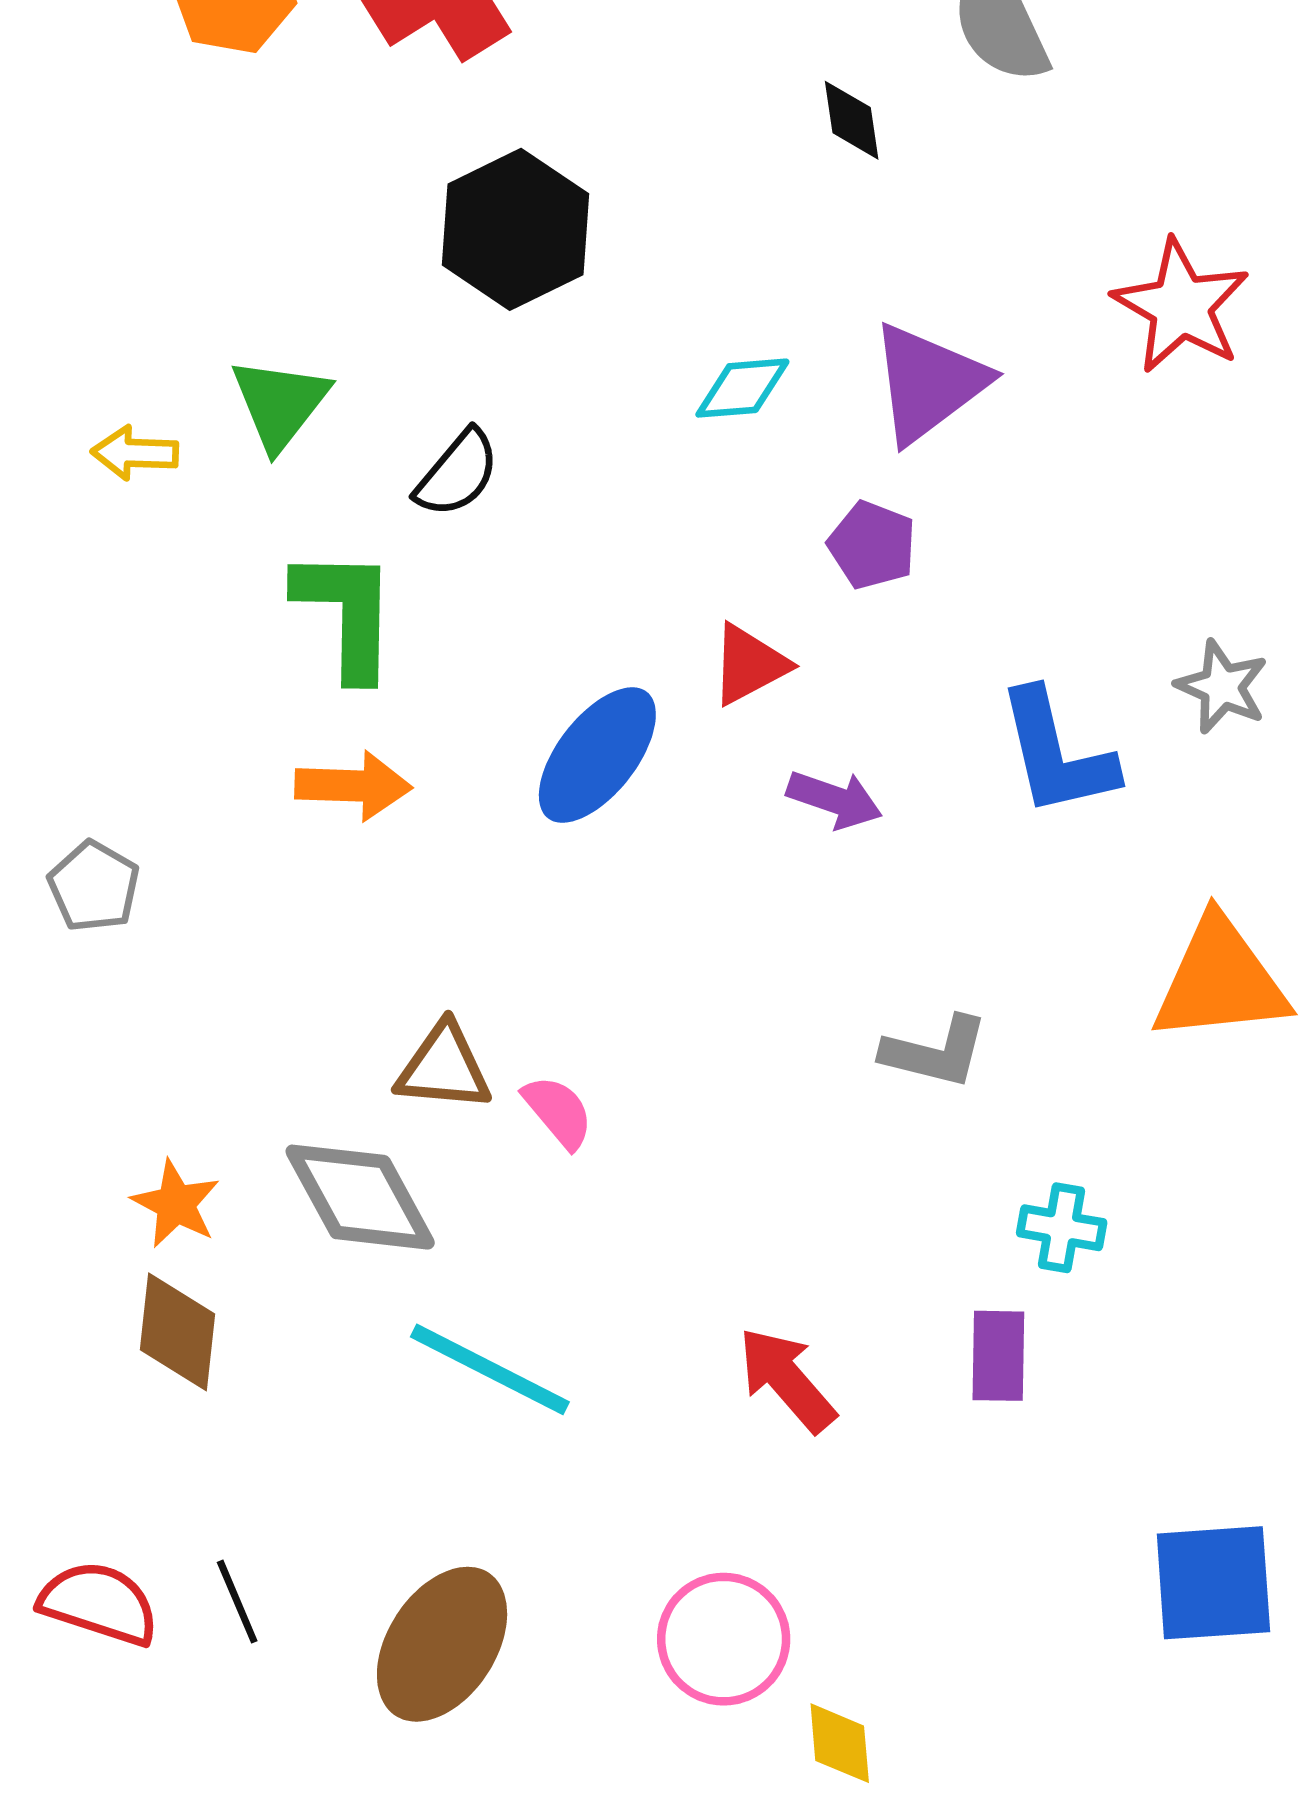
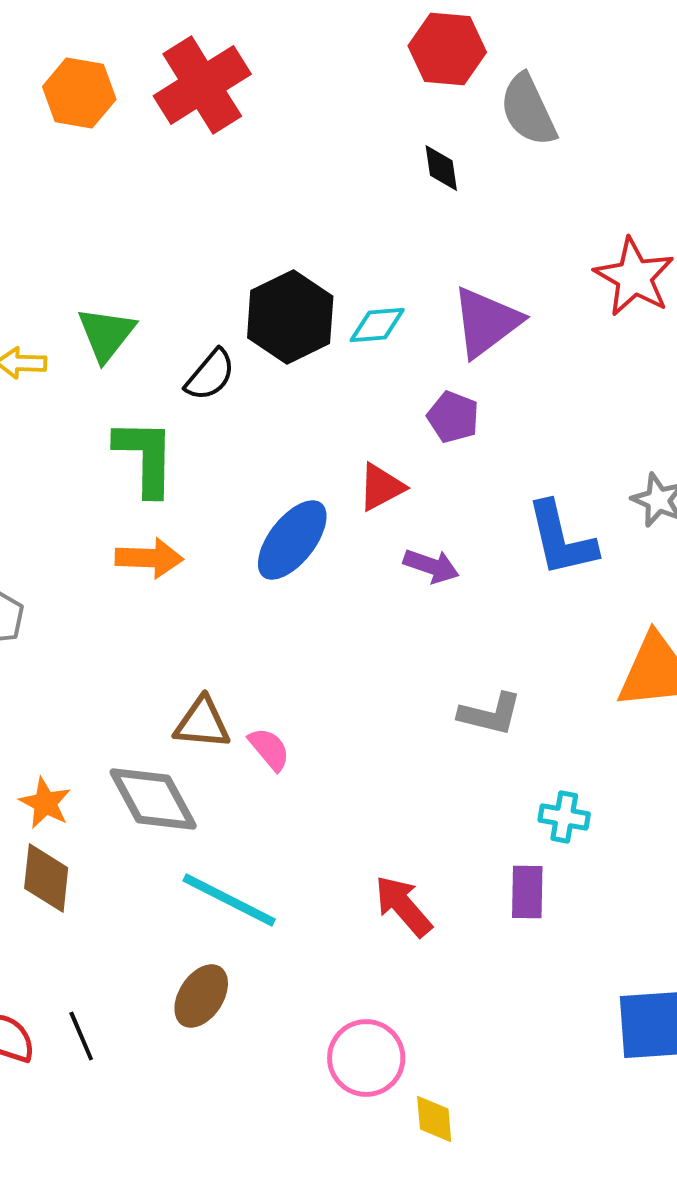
black hexagon: (515, 229) -> (290, 317), moved
brown ellipse: (442, 1644) -> (201, 996), moved, size x0.7

